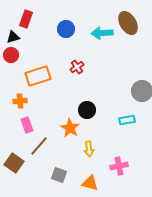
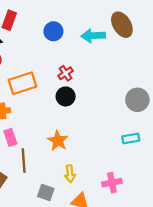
black circle: (87, 110) -> (66, 96), moved
cyan rectangle: (127, 120) -> (131, 138), moved
brown line: (39, 146) -> (24, 161), turned -45
yellow arrow: (89, 149) -> (70, 174), moved

